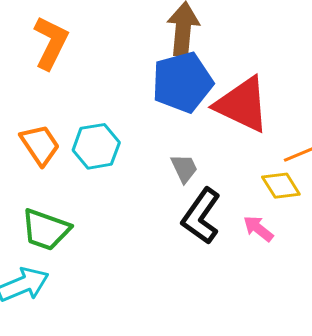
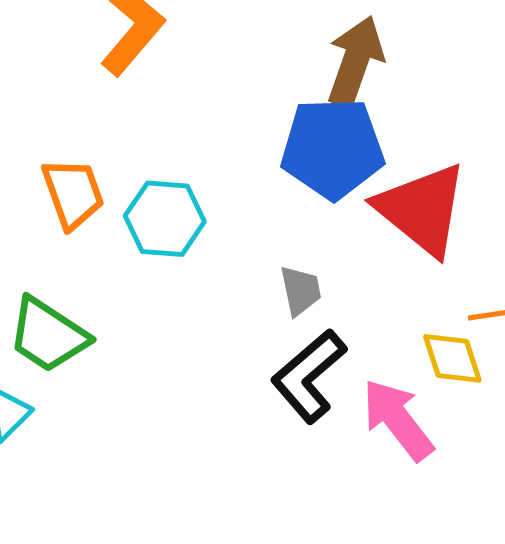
pink arrow: (258, 229) -> (398, 420), size x1.6

